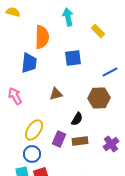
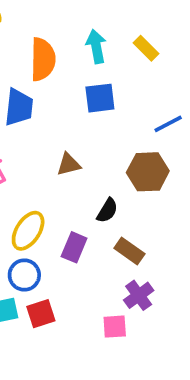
cyan arrow: (68, 17) -> (96, 46), moved
brown rectangle: (80, 141) -> (129, 251), moved, turned 42
purple cross: (111, 144) -> (139, 295), moved

